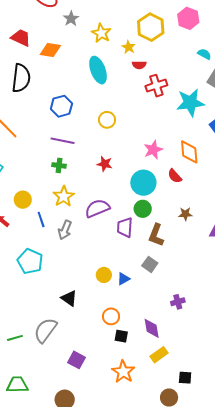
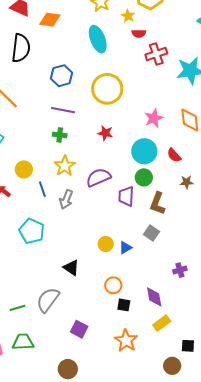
yellow circle: (107, 120) -> (107, 89), size x1.8
red semicircle: (175, 176) -> (174, 155), moved
green trapezoid: (17, 385) -> (23, 342), moved

